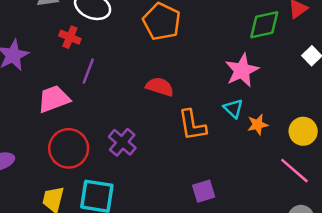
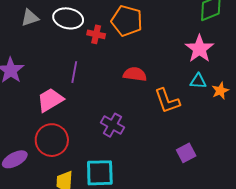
red cross: (70, 37) -> (96, 34), moved
cyan triangle: (233, 108) -> (198, 81), turned -30
red circle: (69, 148) -> (52, 140), moved

